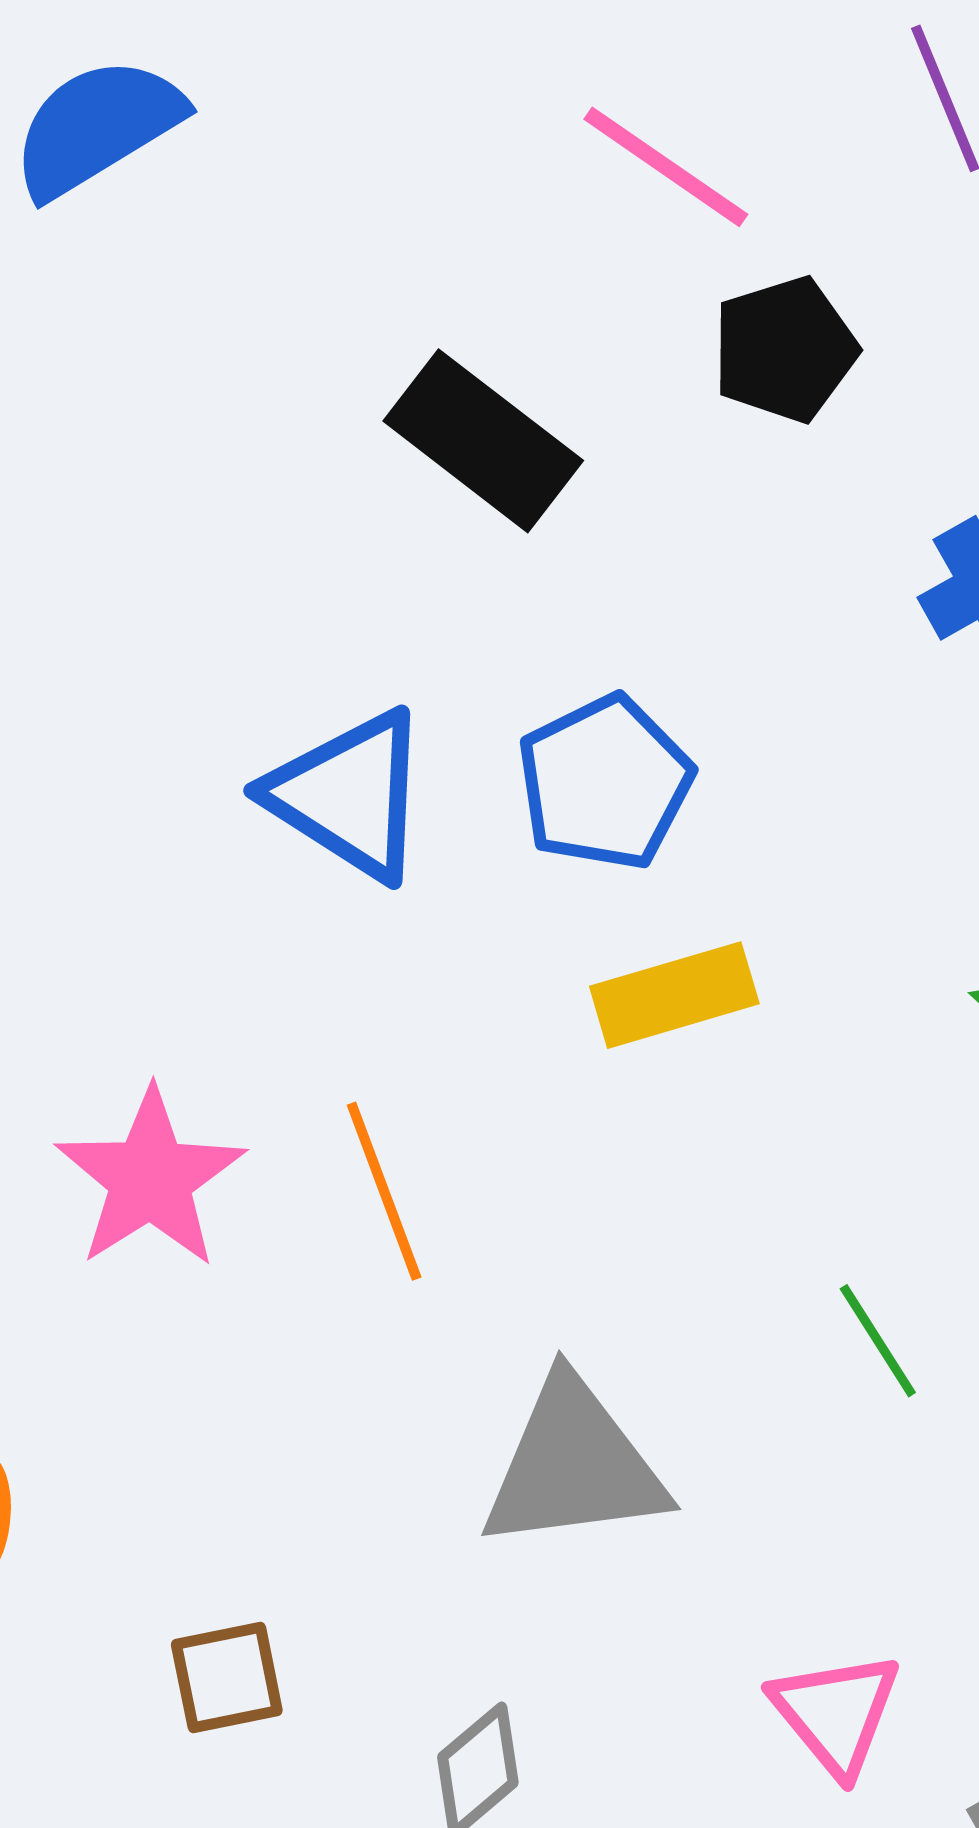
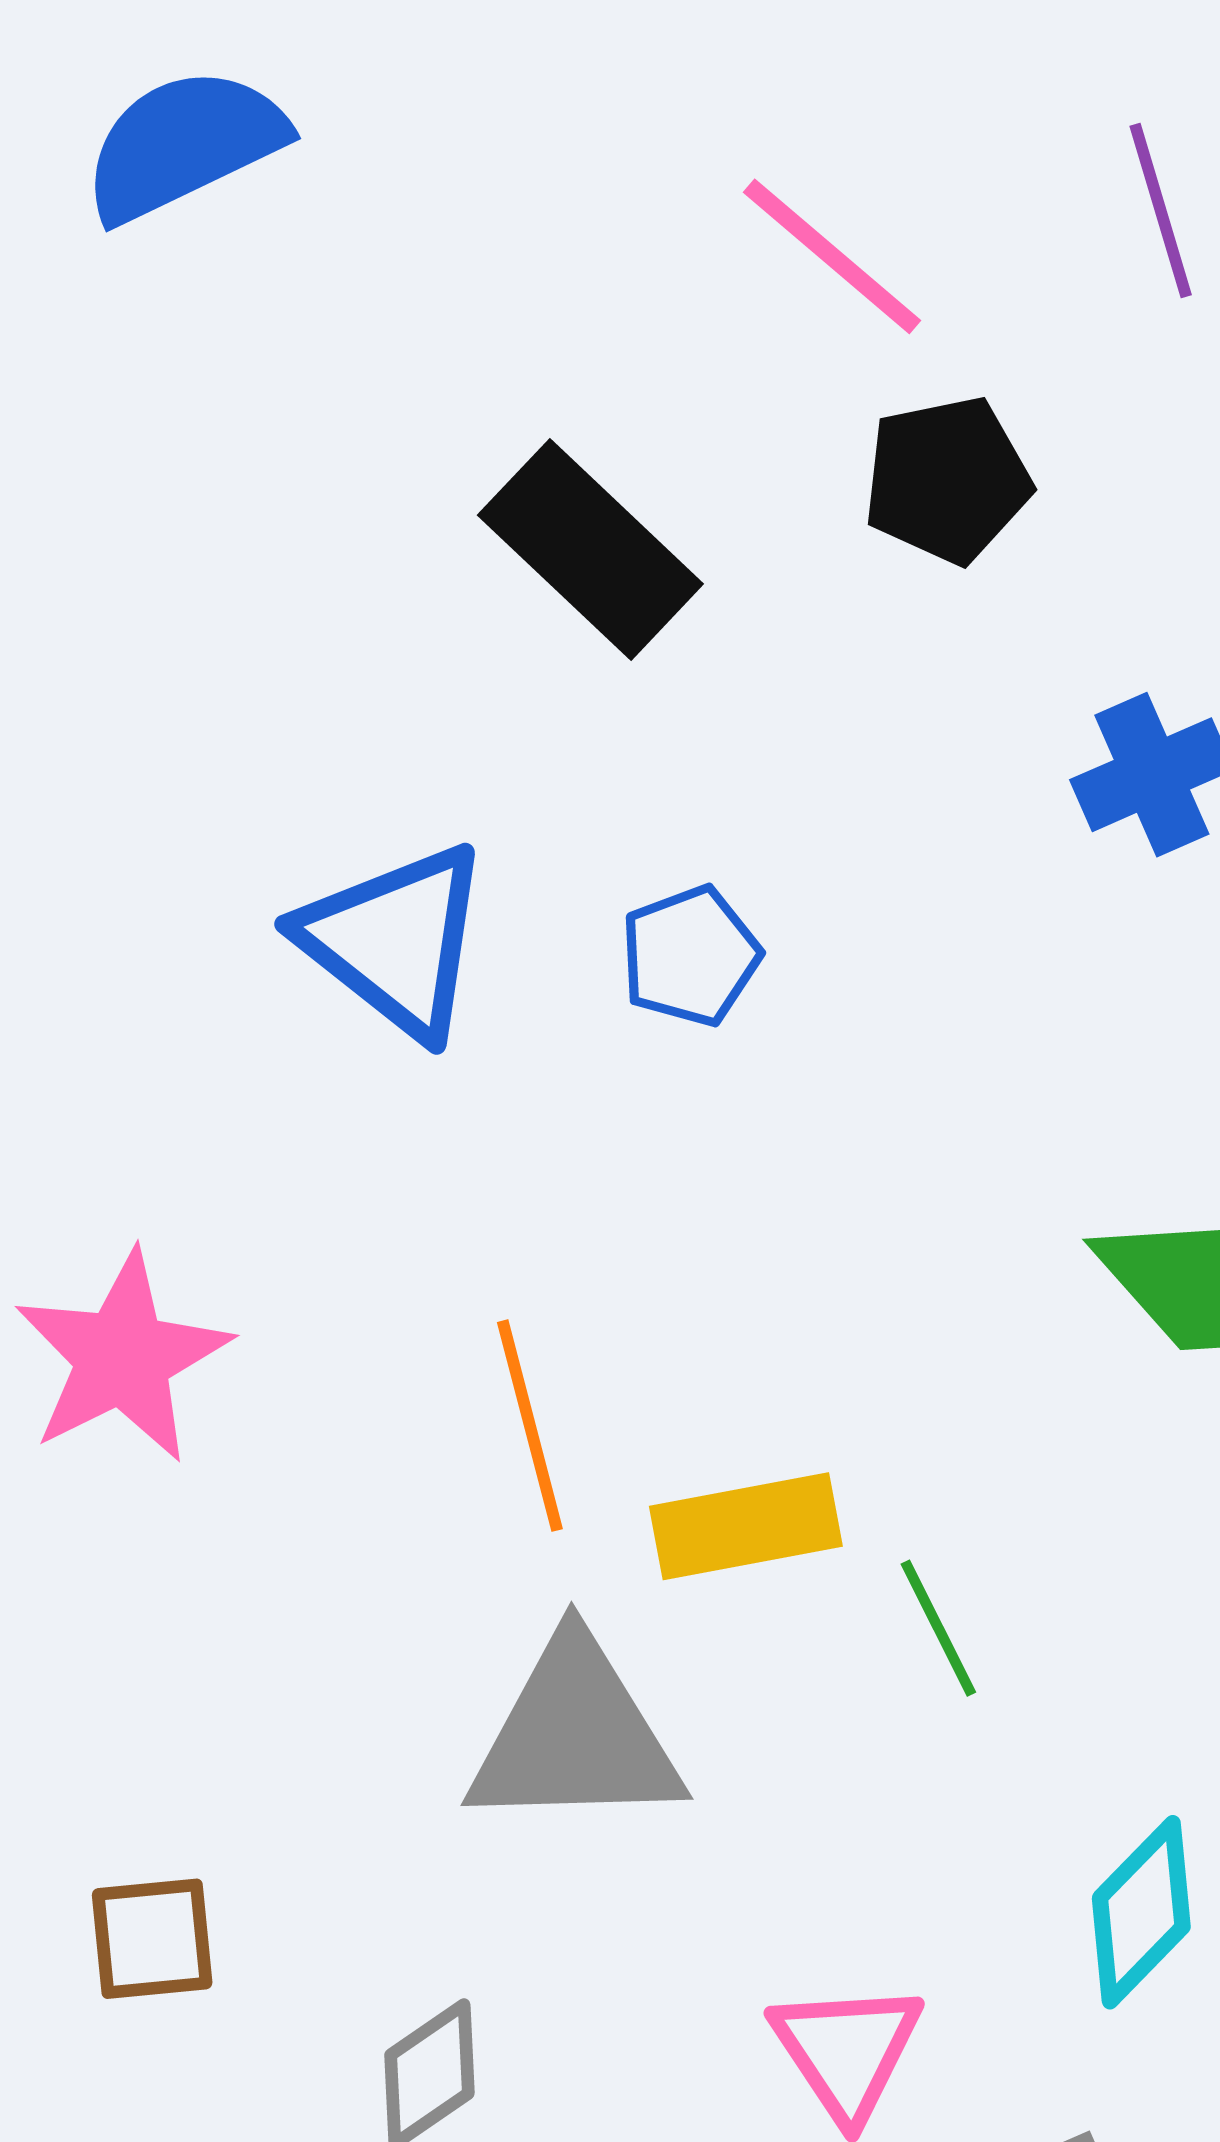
blue pentagon: (605, 783) -> (690, 956), size x0.7
yellow rectangle: (674, 995) -> (746, 1526), moved
orange line: (384, 1191) -> (530, 1426), moved

